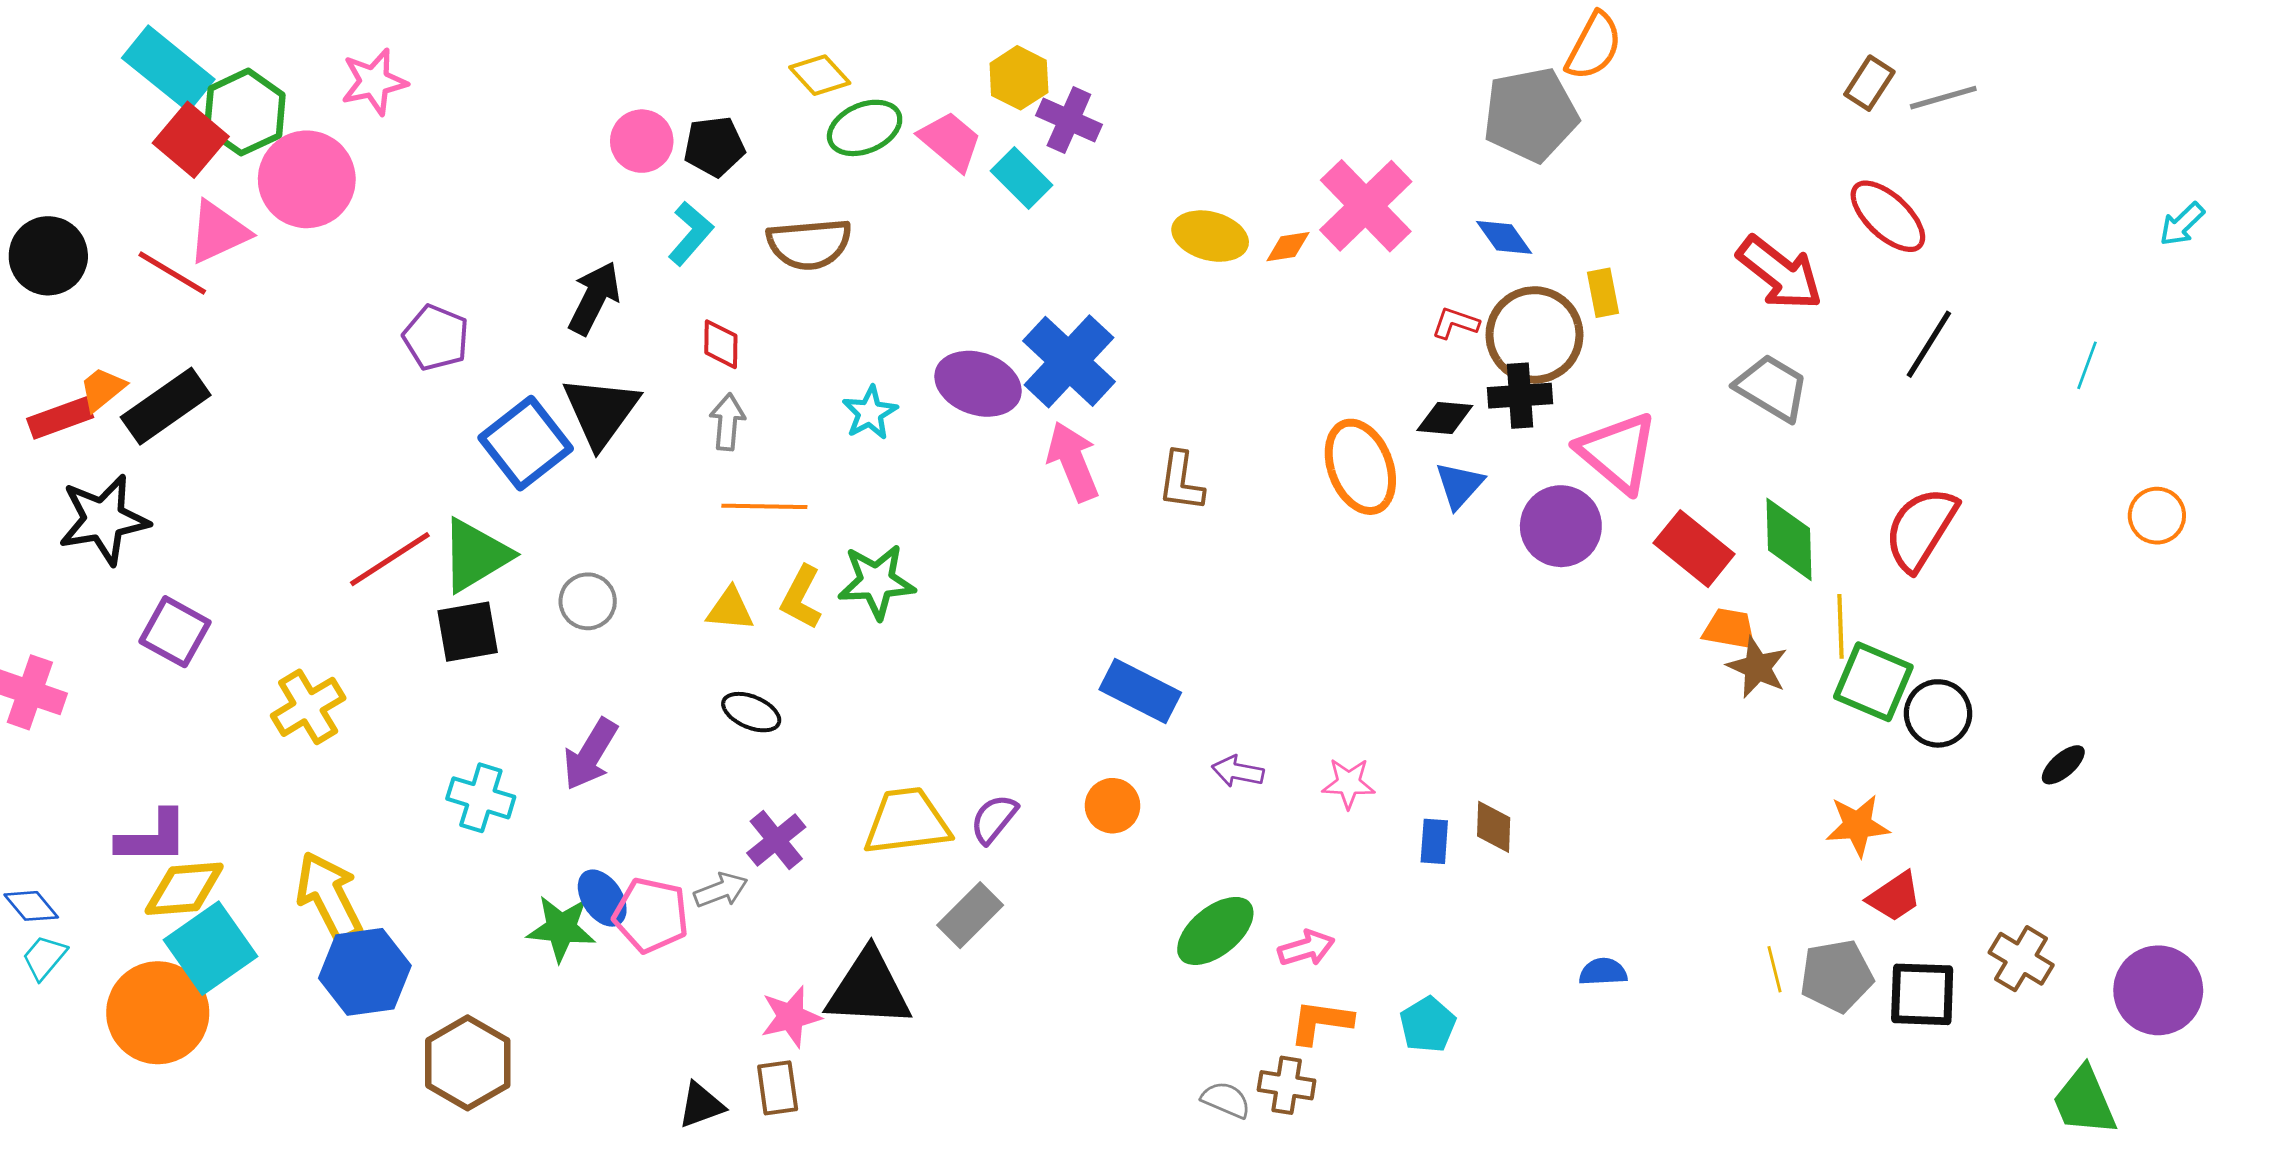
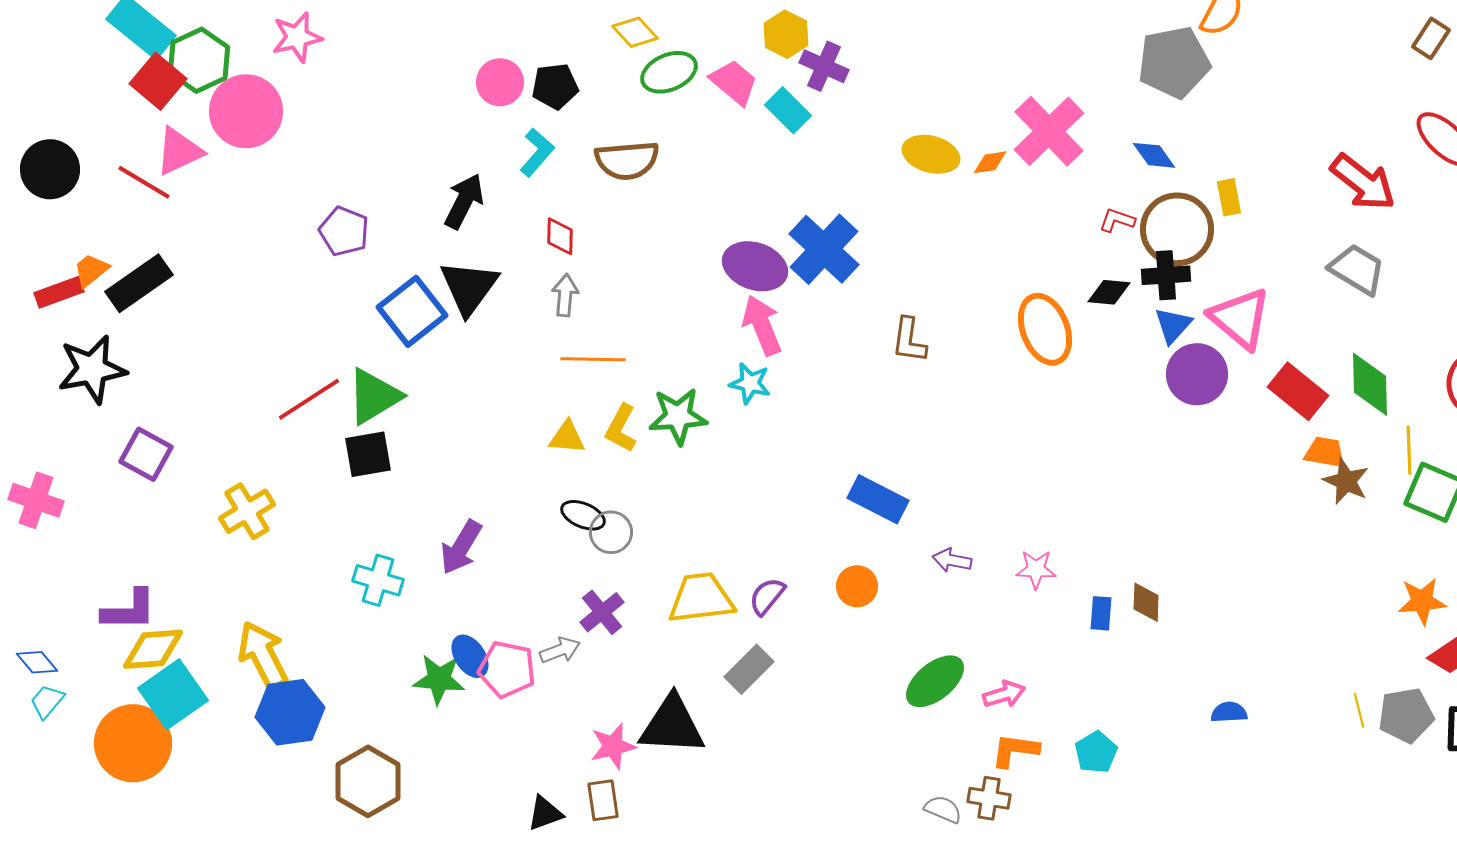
cyan star: (870, 413) -> (750, 383), moved, turned -30
pink arrow: (1073, 462) -> (762, 325), moved
blue triangle: (1459, 485) -> (1173, 325), moved
gray circle: (588, 601) -> (611, 532), moved

